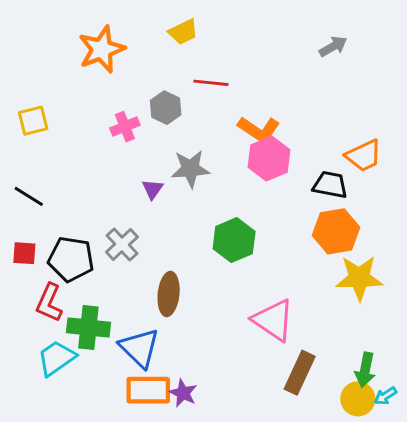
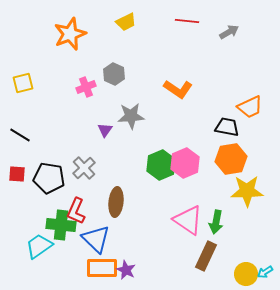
red line: (211, 83) -> (187, 21), moved
pink hexagon: (269, 159) -> (185, 163), moved
red L-shape: (49, 303) -> (76, 211), moved
green arrow: (365, 370) -> (216, 222), moved

